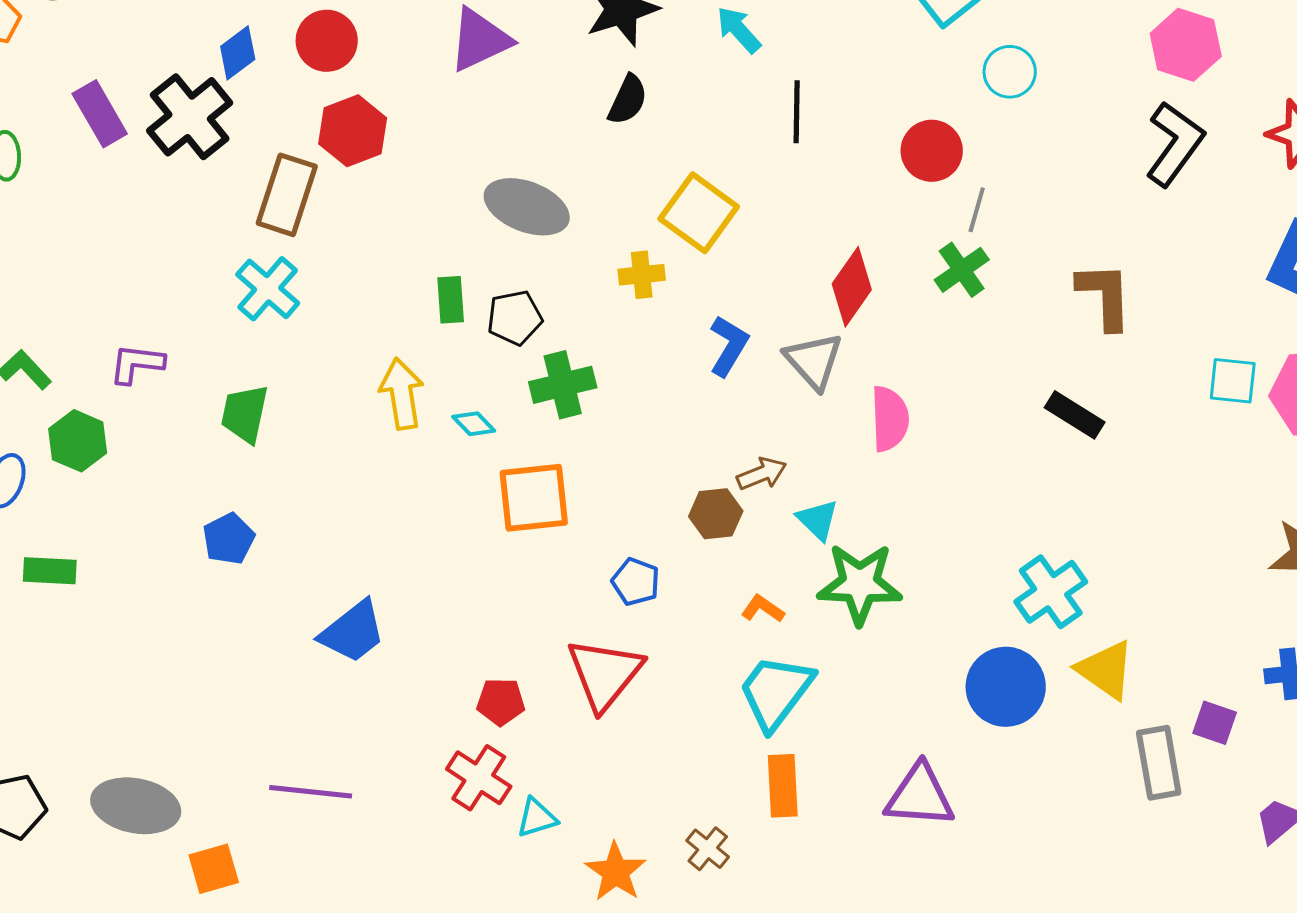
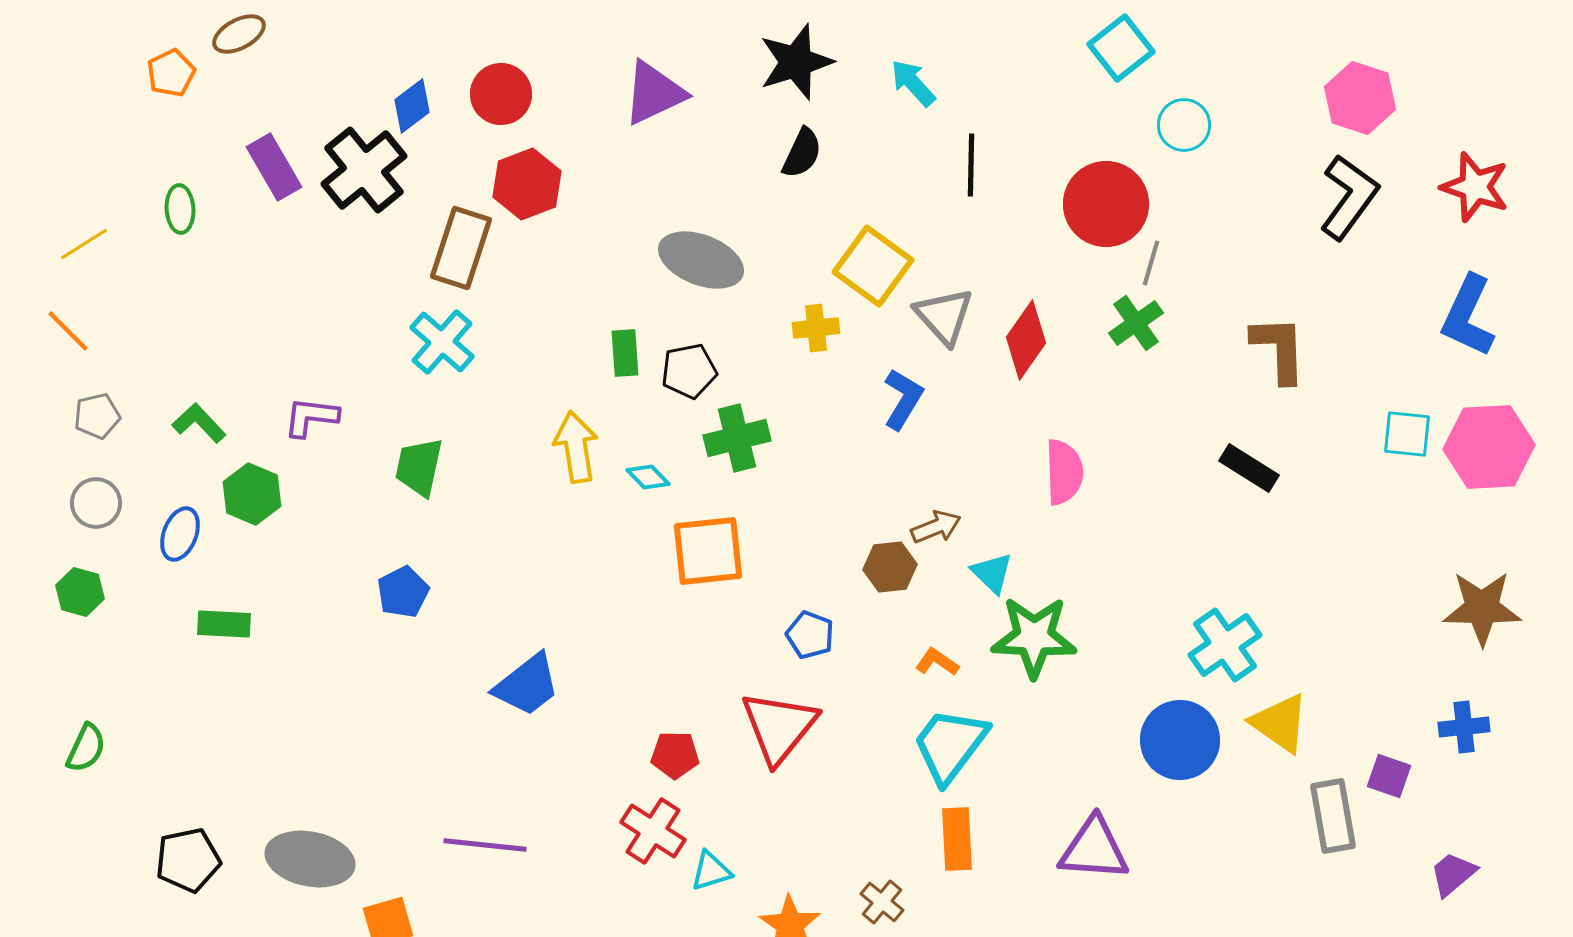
red circle: (932, 151) -> (1106, 204), size x1.4
gray triangle: (814, 361) -> (944, 316), moved

